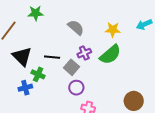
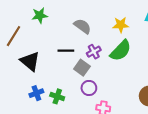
black line: (52, 57) -> (66, 51), moved
green cross: (38, 74) -> (57, 96), moved

